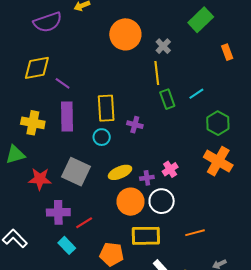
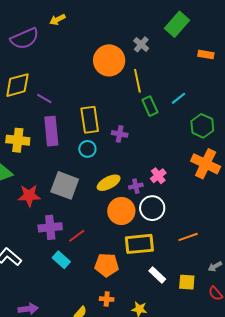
orange circle: (125, 34) -> (109, 60), moved
gray cross: (163, 46) -> (141, 44), moved
orange rectangle: (227, 52) -> (206, 55), turned -56

